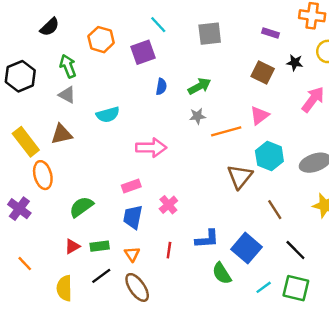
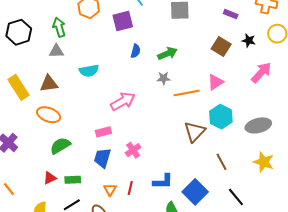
gray triangle: (67, 95) -> (56, 51), turned -35
pink arrow: (151, 148) -> (123, 101), turned -35
orange ellipse: (43, 175) -> (49, 115), moved, turned -60
orange triangle: (132, 254) -> (110, 190), moved

